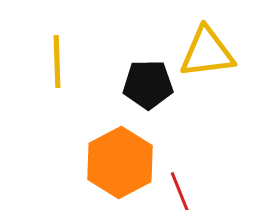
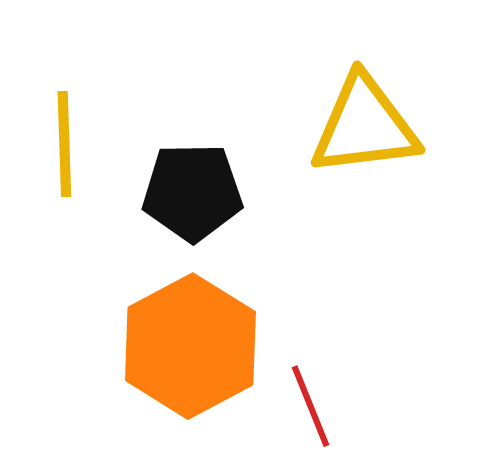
black pentagon: (148, 84) -> (192, 192), moved

